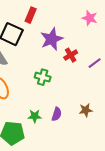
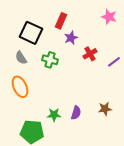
red rectangle: (31, 15) -> (61, 21), moved
purple star: (52, 39) -> (71, 38), size x0.6
green cross: (43, 77) -> (50, 60), moved

